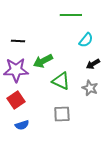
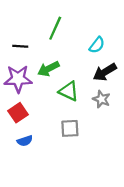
green line: (71, 15) -> (55, 28), moved, turned -65
black arrow: (93, 64) -> (105, 72), size x1.5

